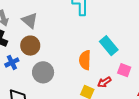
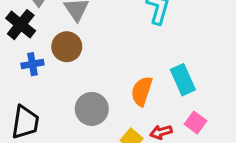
gray circle: (43, 72) -> (92, 109), moved

